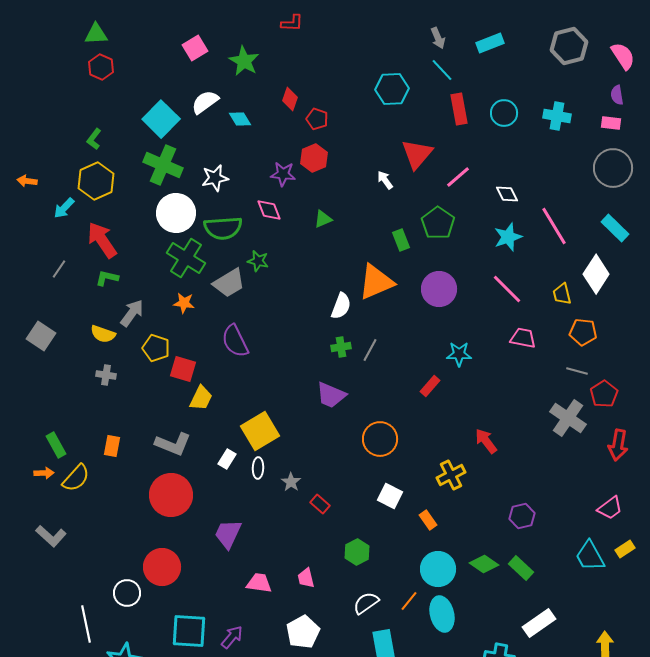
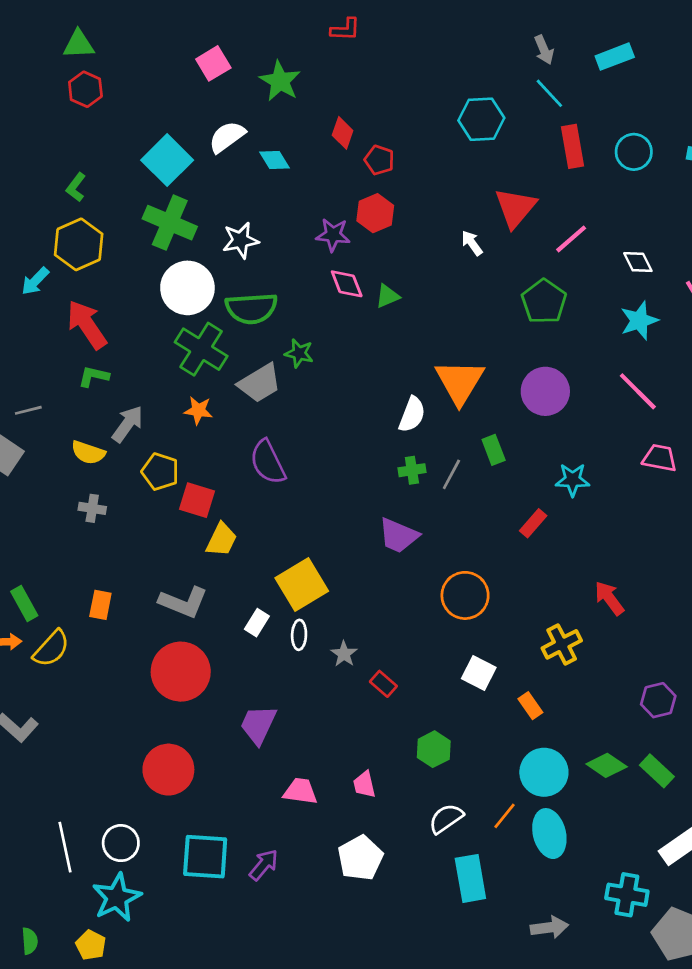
pink diamond: (269, 210) -> (347, 284), moved
green rectangle: (401, 240) -> (494, 450), moved
gray line: (59, 269) -> (28, 410), moved, turned 42
orange triangle: (376, 282) -> (460, 382), turned -36
white circle: (127, 593) -> (121, 843), moved

